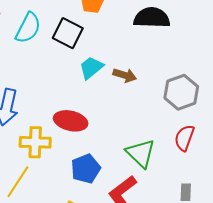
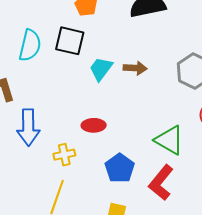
red ellipse: (71, 121) -> (94, 125), size x0.7
yellow cross: (35, 142) -> (64, 155), size x0.7

